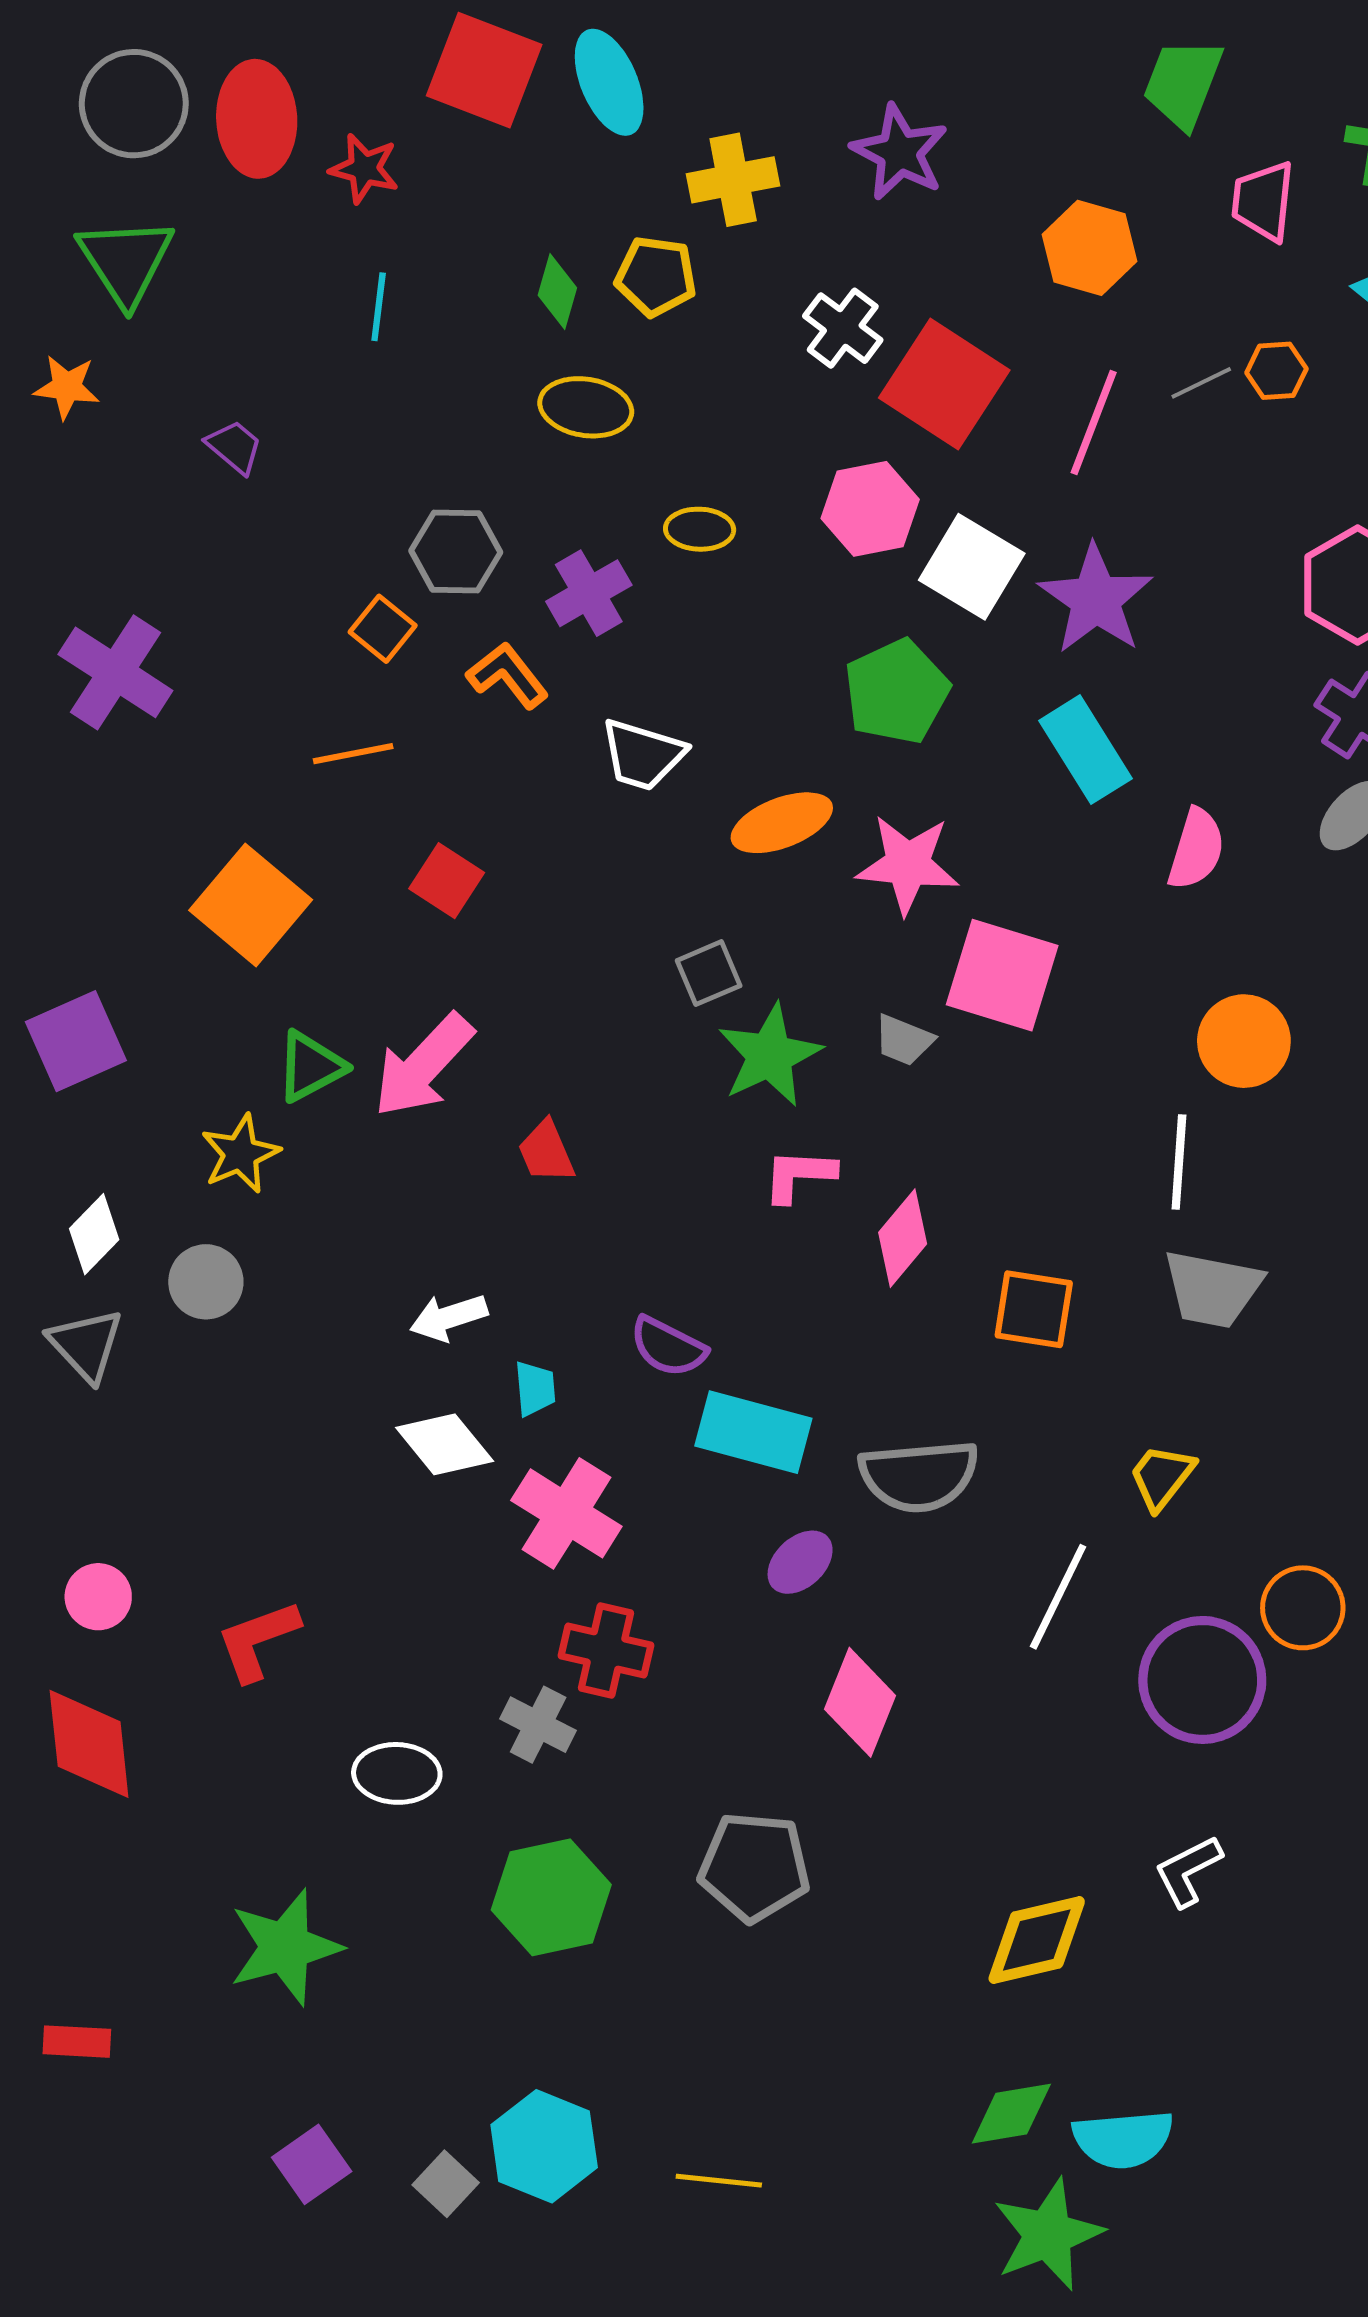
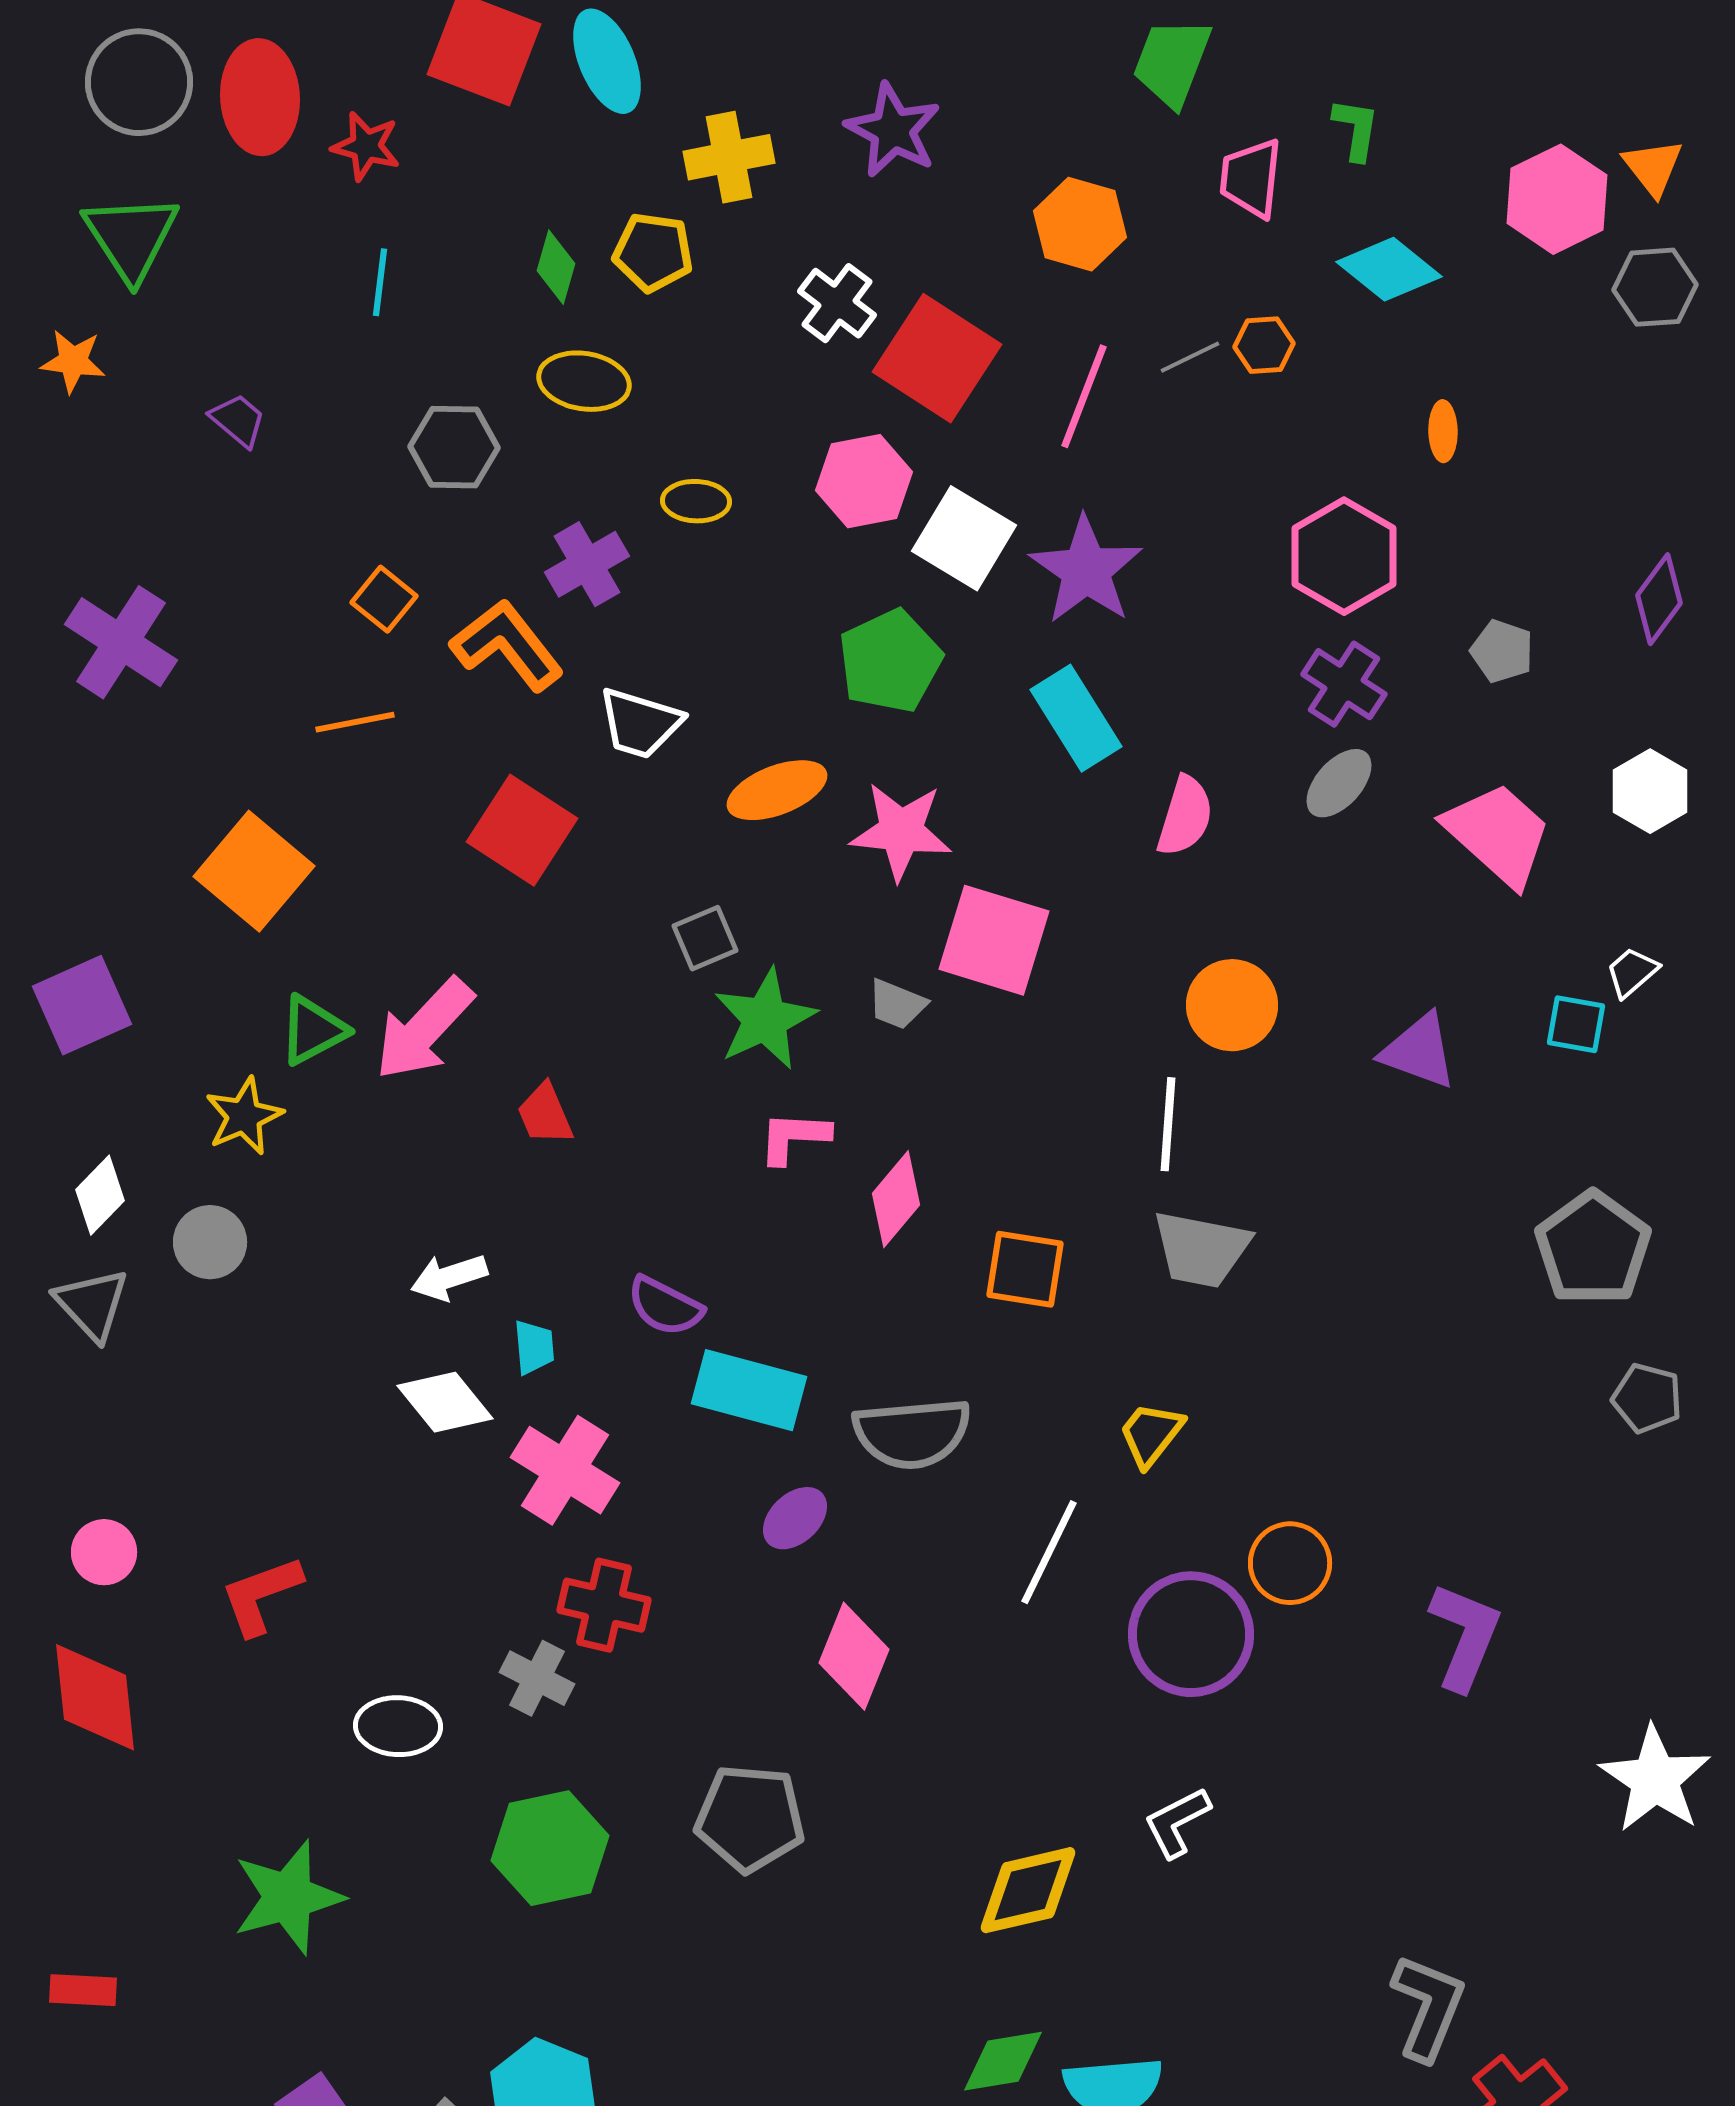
gray hexagon: (456, 552) -> (454, 447), moved
orange L-shape: (508, 675) -> (507, 645), size x1.4
red square: (447, 881) -> (522, 830), moved, size x1.5

